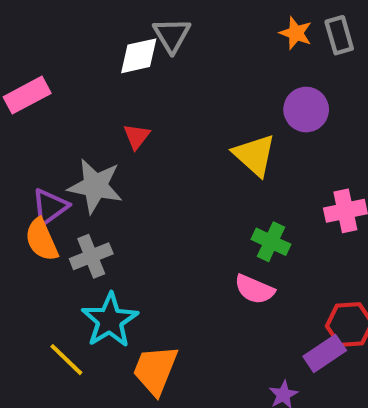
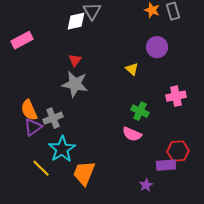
yellow triangle: (254, 155) -> (132, 69), size x0.6
gray star: (95, 186) -> (75, 84), moved
purple triangle: (50, 207) -> (33, 127), moved
purple rectangle: (325, 353) -> (166, 165), turned 30

